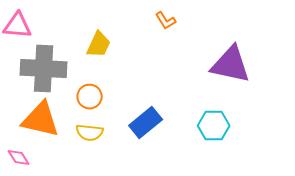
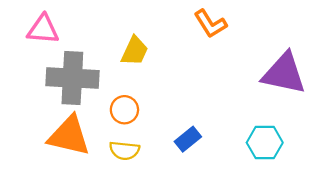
orange L-shape: (166, 21) -> (210, 24), size x1.4
blue rectangle: (146, 123) -> (188, 139), size x0.7

